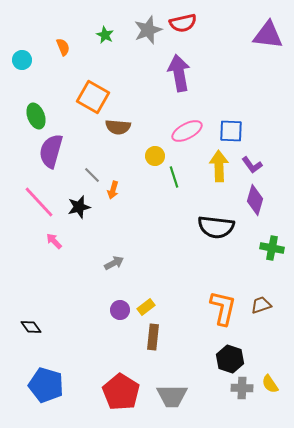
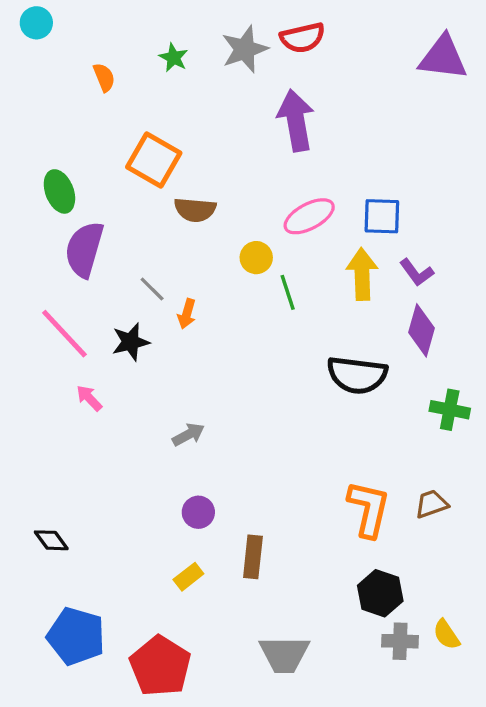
cyan circle: (22, 60) -> (36, 23), moved
yellow rectangle: (146, 307) -> (188, 577), moved
red pentagon: (121, 392) -> (160, 666), moved

